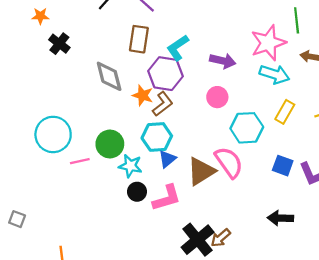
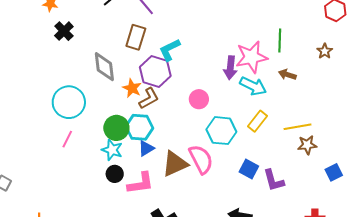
purple arrow: (223, 61) -> (230, 68), moved, turned 75
cyan circle: (53, 134) -> (69, 102), moved
green circle: (110, 144) -> (116, 128), moved
pink line: (80, 161) -> (67, 139), turned -60

